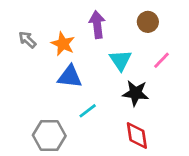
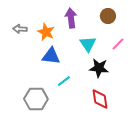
gray arrow: (27, 40) -> (20, 29), turned -40

